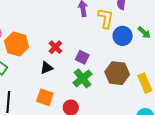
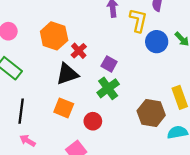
orange hexagon: (17, 44) -> (54, 36), moved
black triangle: (46, 68) -> (67, 74), size x1.5
brown hexagon: (117, 73) -> (151, 113), moved

